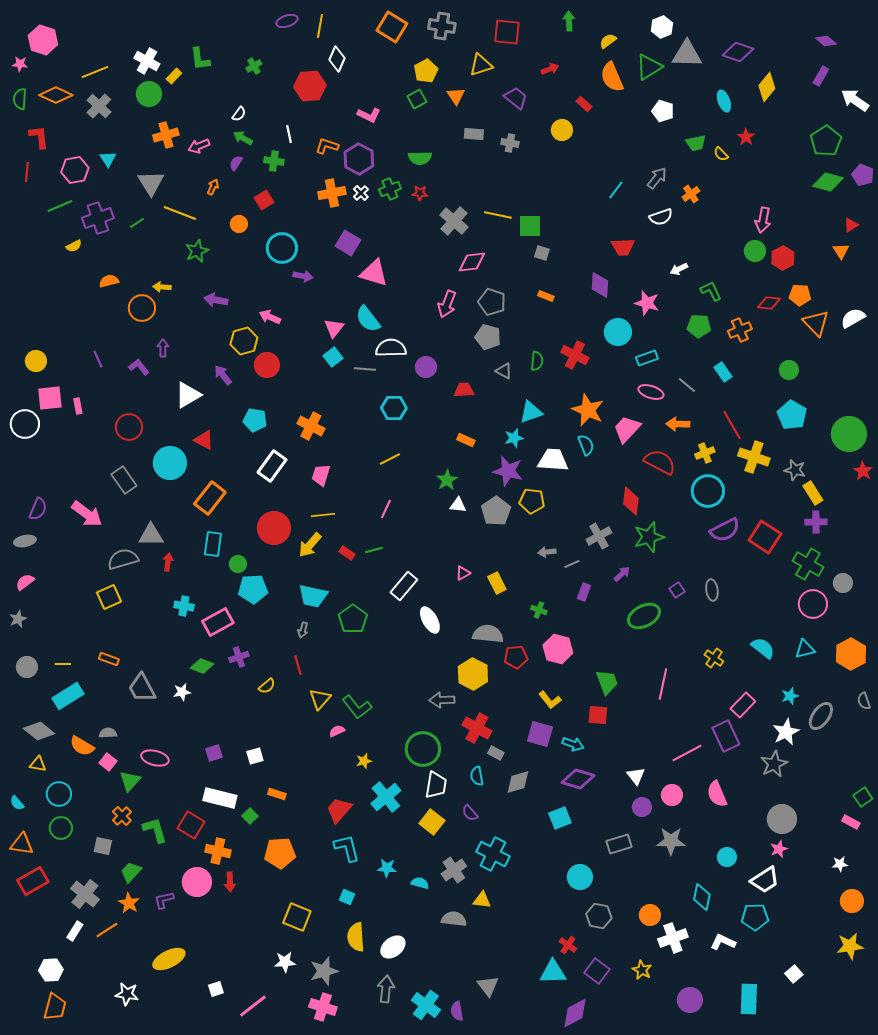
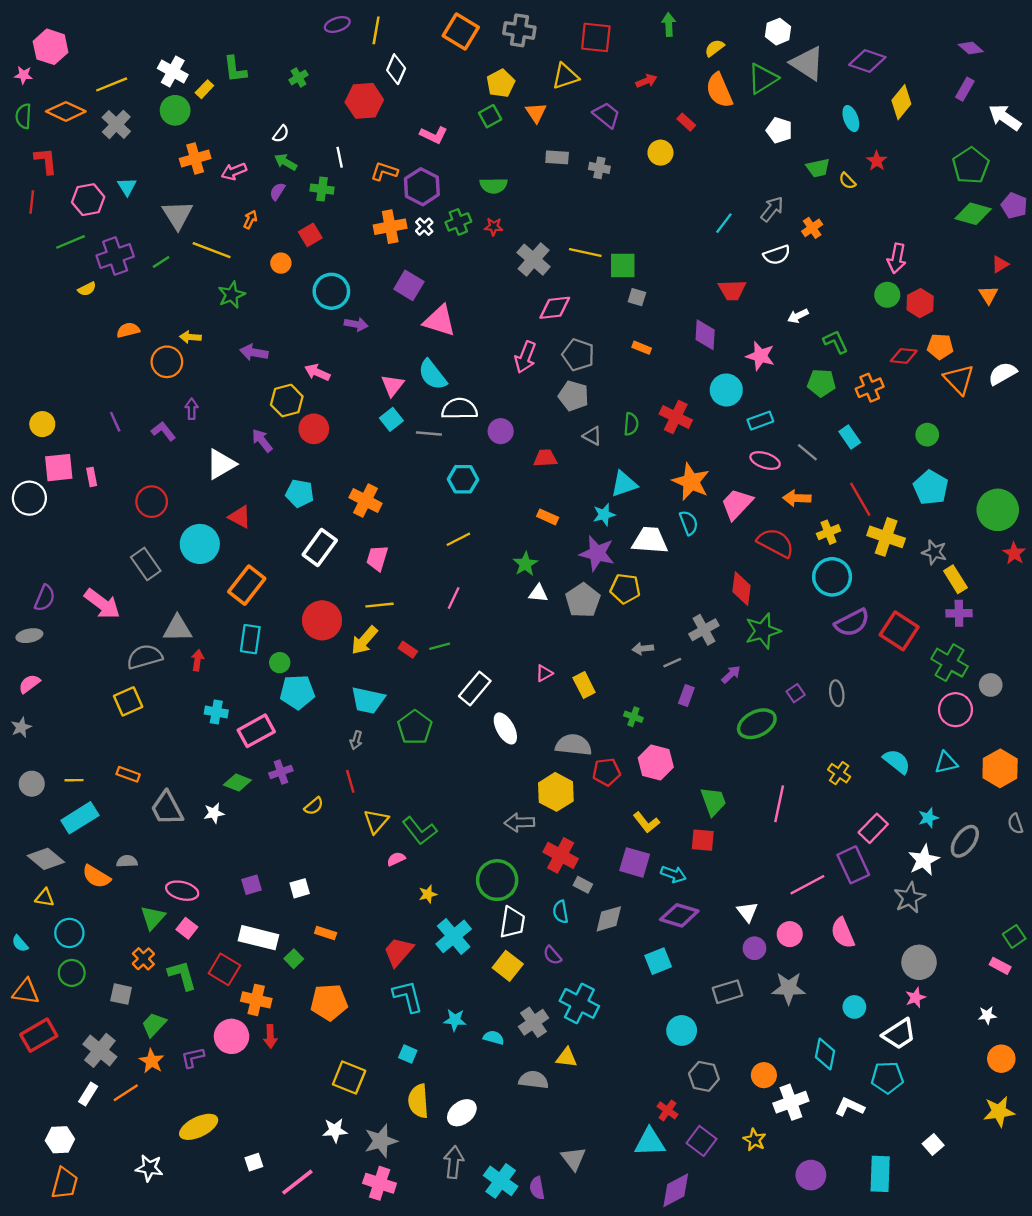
gray triangle: (687, 54) -> (807, 63), turned 32
pink square: (108, 762) -> (187, 928), moved

